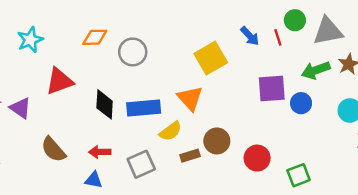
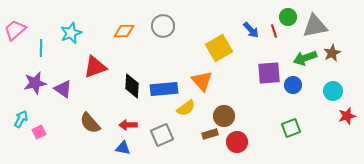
gray circle: (133, 52) -> (163, 26), moved
brown rectangle: (190, 156) -> (210, 134), moved
red circle: (257, 158) -> (237, 142), moved
green square: (299, 175) -> (291, 128), moved

